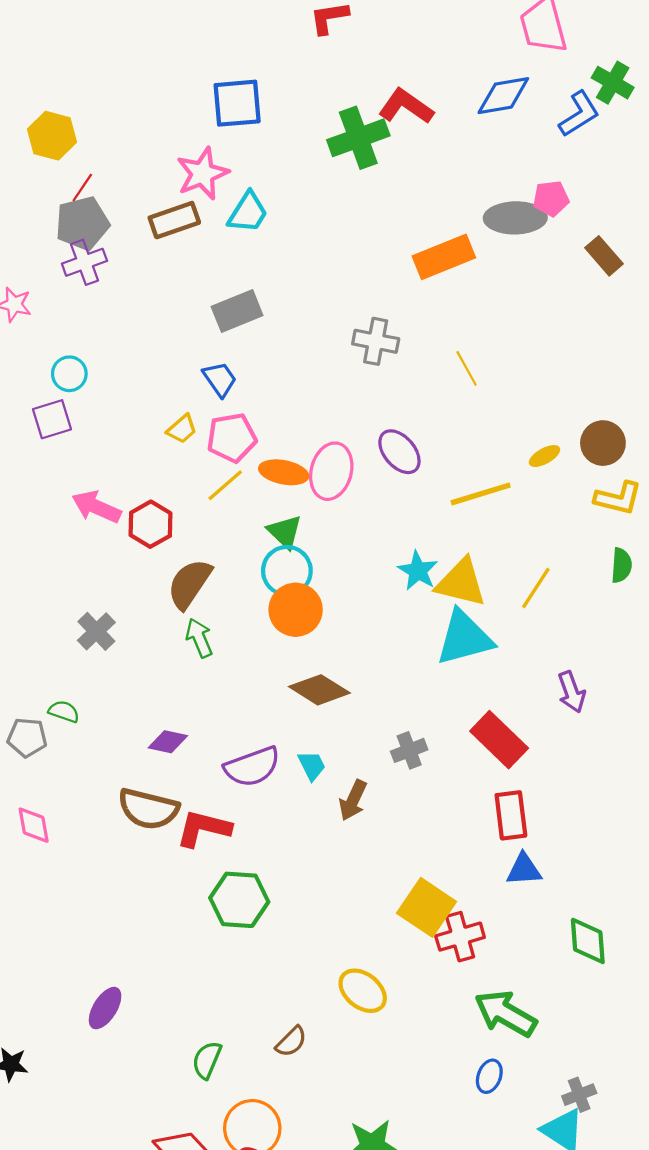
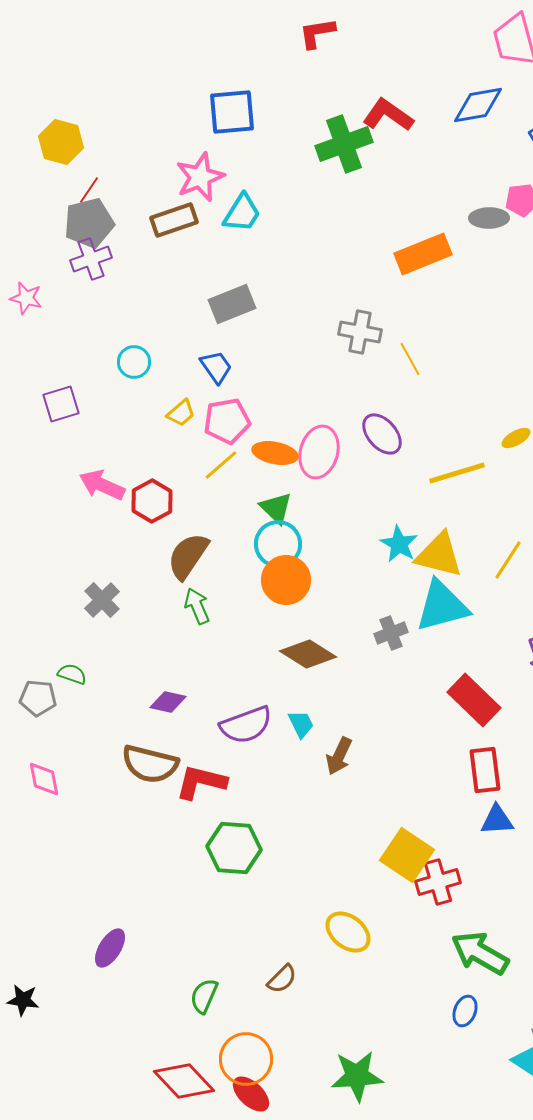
gray ellipse: (515, 218) -> (489, 218), size x0.7
yellow line: (467, 368) -> (410, 359), moved
cyan circle: (69, 374) -> (134, 362), moved
gray cross: (409, 750) -> (391, 633), moved

